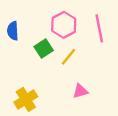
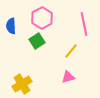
pink hexagon: (64, 25) -> (42, 18), moved
yellow line: (68, 57) -> (71, 51), moved

